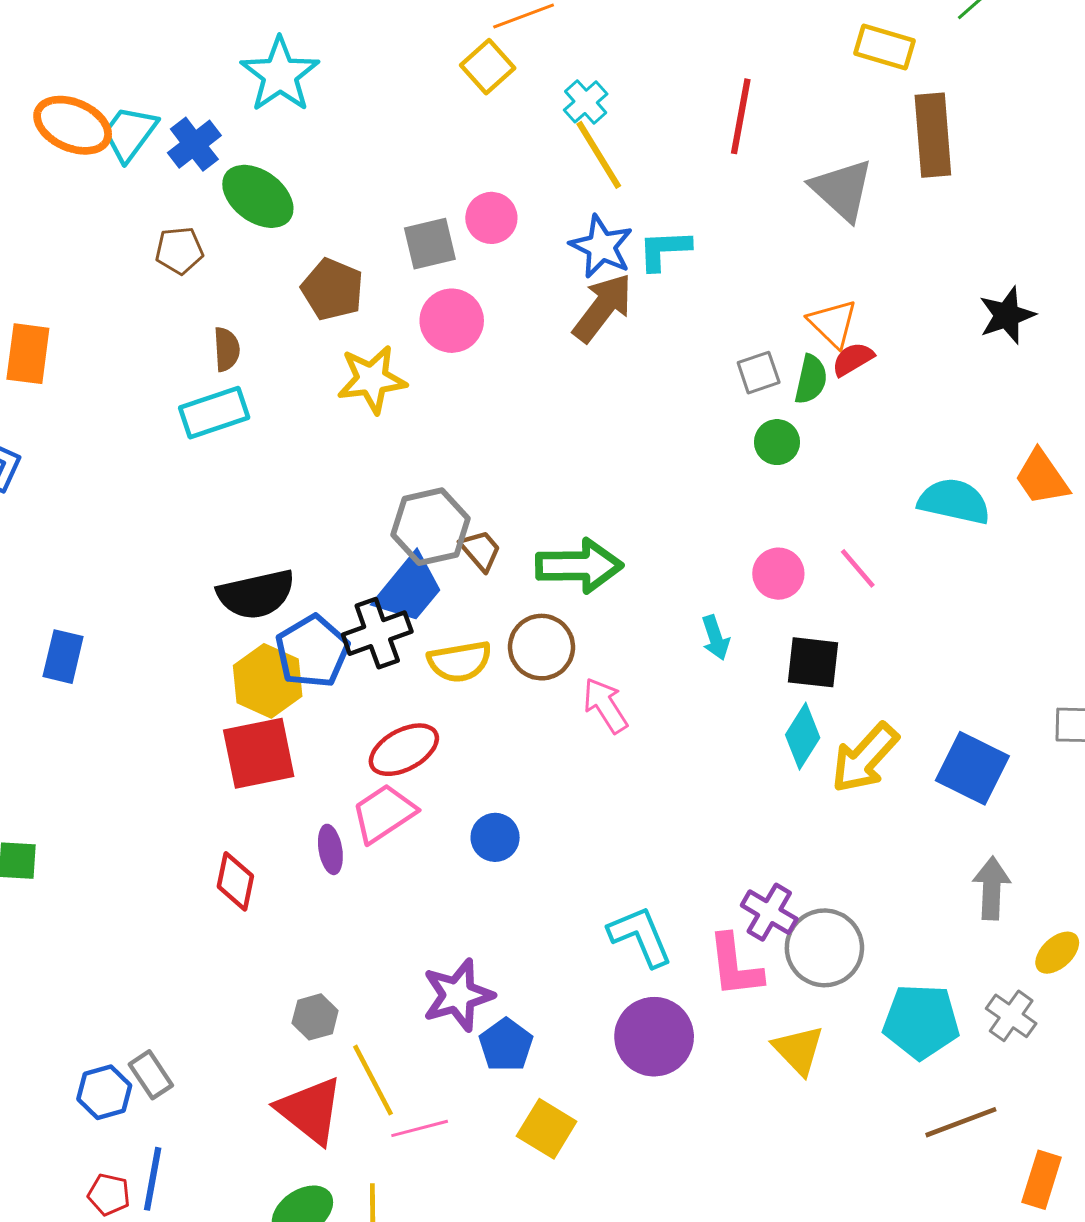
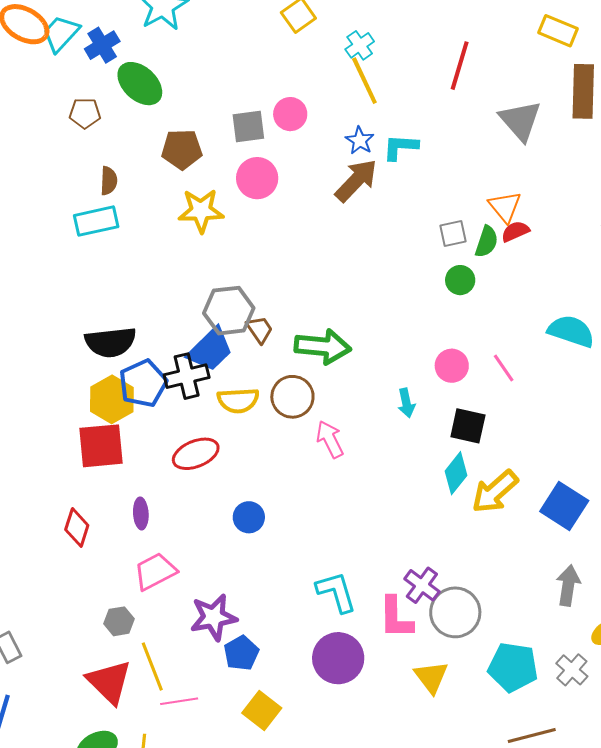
blue star: (601, 247) -> (360, 140), size x0.7
brown pentagon: (332, 289) -> (182, 149), turned -30
pink trapezoid: (384, 813) -> (155, 571), moved

